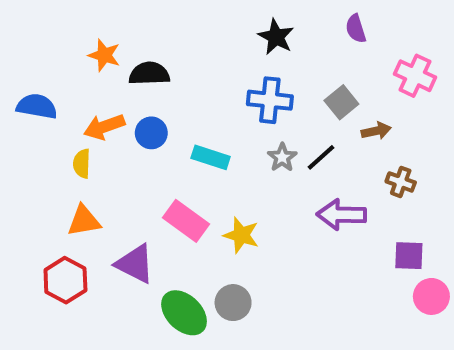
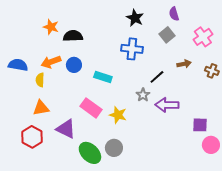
pink cross: (415, 76) -> (203, 37), turned 30
gray square: (341, 102) -> (167, 35), moved
blue semicircle: (37, 106) -> (18, 65), moved
gray star: (282, 157) -> (143, 95), moved
brown cross: (401, 182) -> (212, 71), moved

